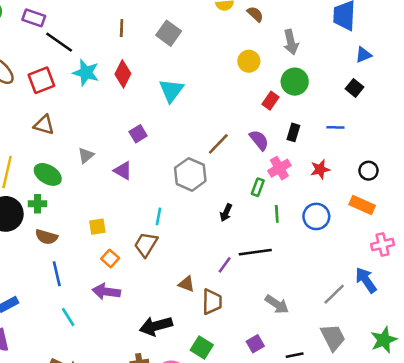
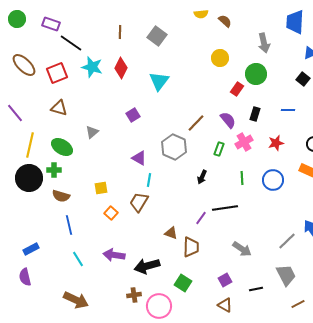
gray arrow: (291, 42) -> (264, 43), moved
purple triangle: (123, 171) -> (139, 158), moved
green rectangle: (258, 187) -> (219, 149), moved
purple arrow: (106, 292) -> (114, 255), moved

